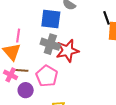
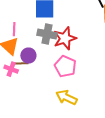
pink pentagon: (47, 76) -> (65, 66), moved
purple circle: (26, 90) -> (28, 56), moved

